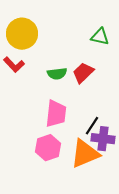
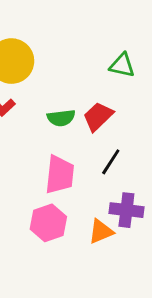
black line: (92, 126) -> (111, 162), moved
orange triangle: (85, 154) -> (101, 231), size x0.6

